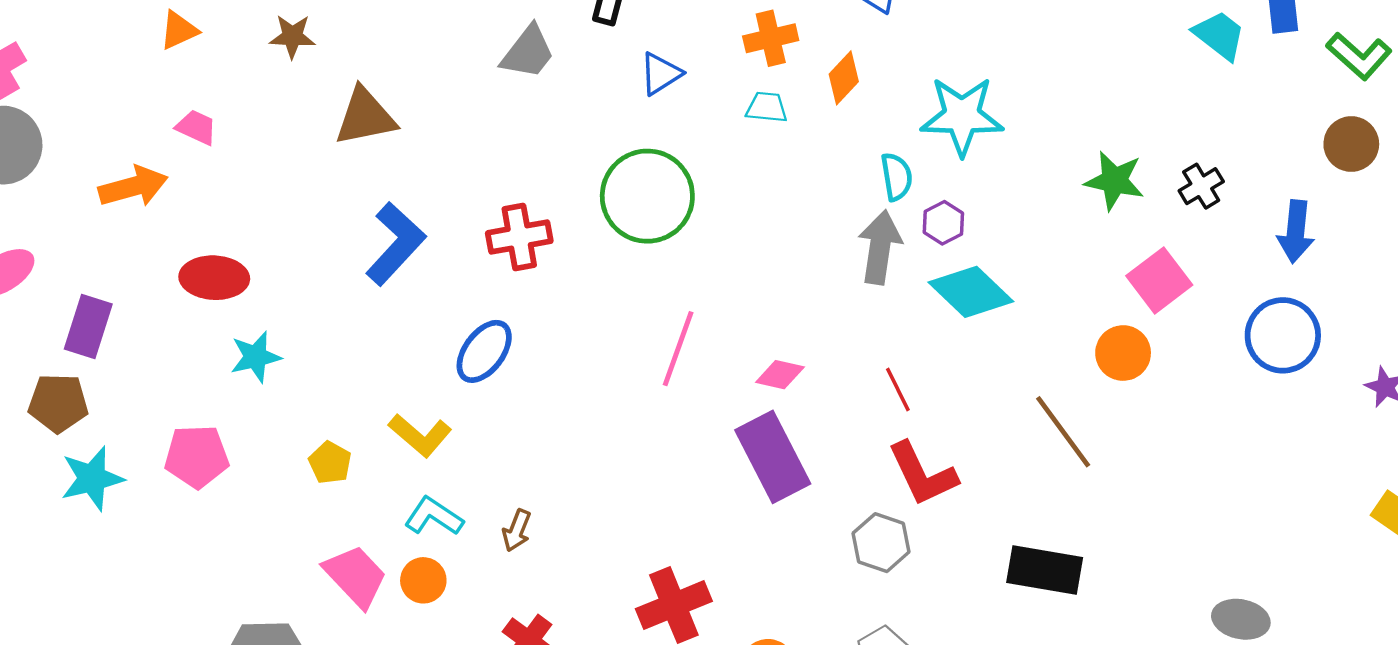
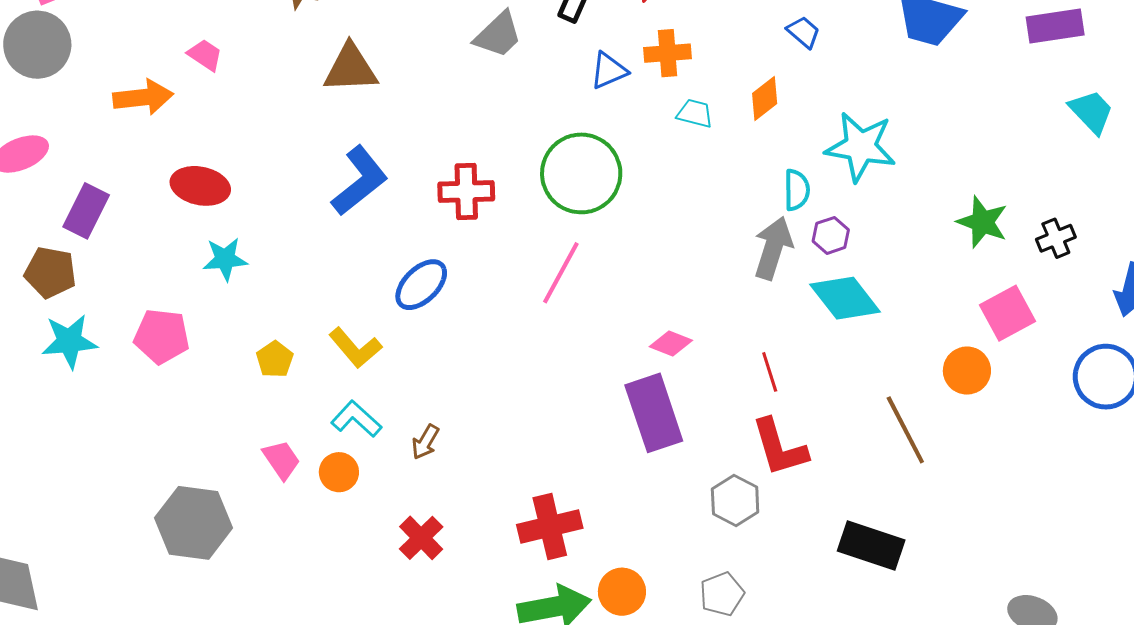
orange cross: (771, 38) -> (668, 53), moved
pink line: (678, 349) -> (561, 273), moved
pink trapezoid: (355, 576) -> (281, 460), size x0.7

